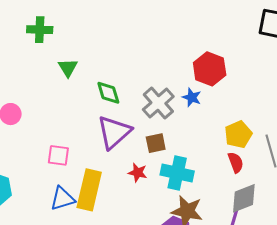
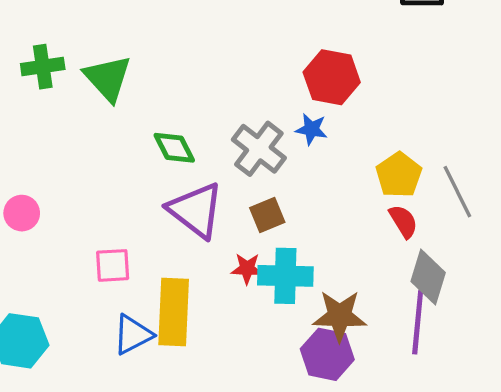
green triangle: (68, 68) -> (108, 78), moved, size x1.5
purple triangle: (114, 132) -> (196, 210), turned -30
cyan cross: (177, 173) -> (285, 276), moved
gray diamond: (244, 198) -> (428, 277), turned -40

